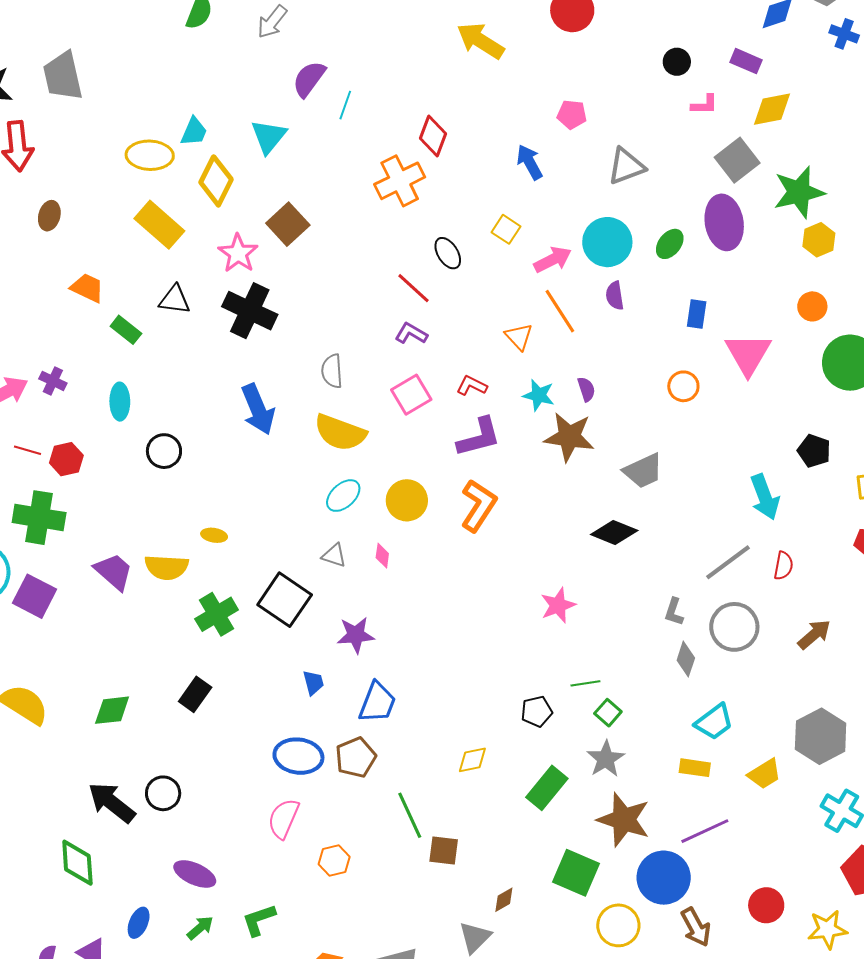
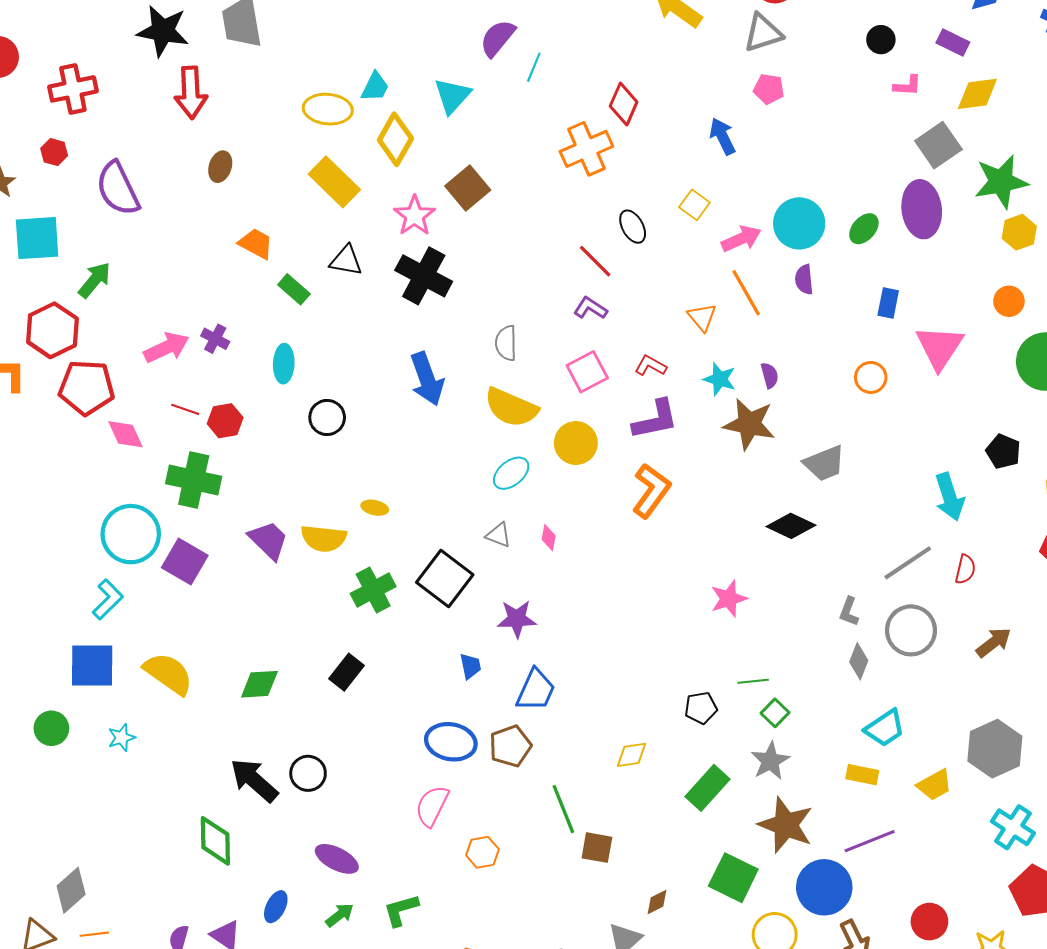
gray triangle: (626, 166) -> (763, 33), moved
yellow circle: (407, 500) -> (576, 443), moved

